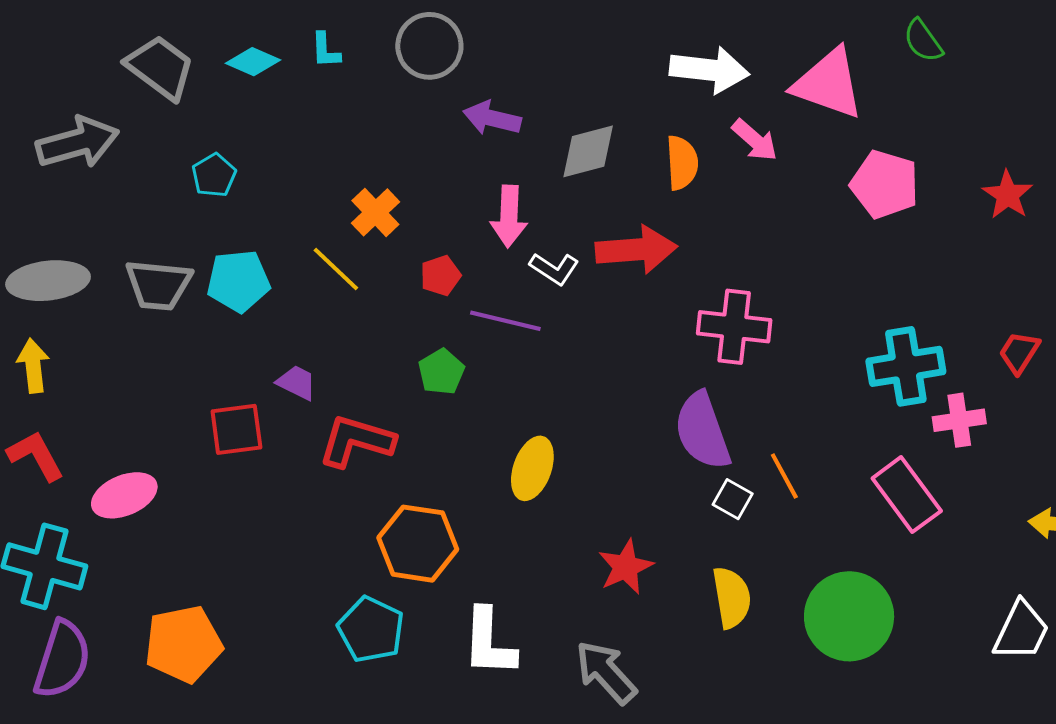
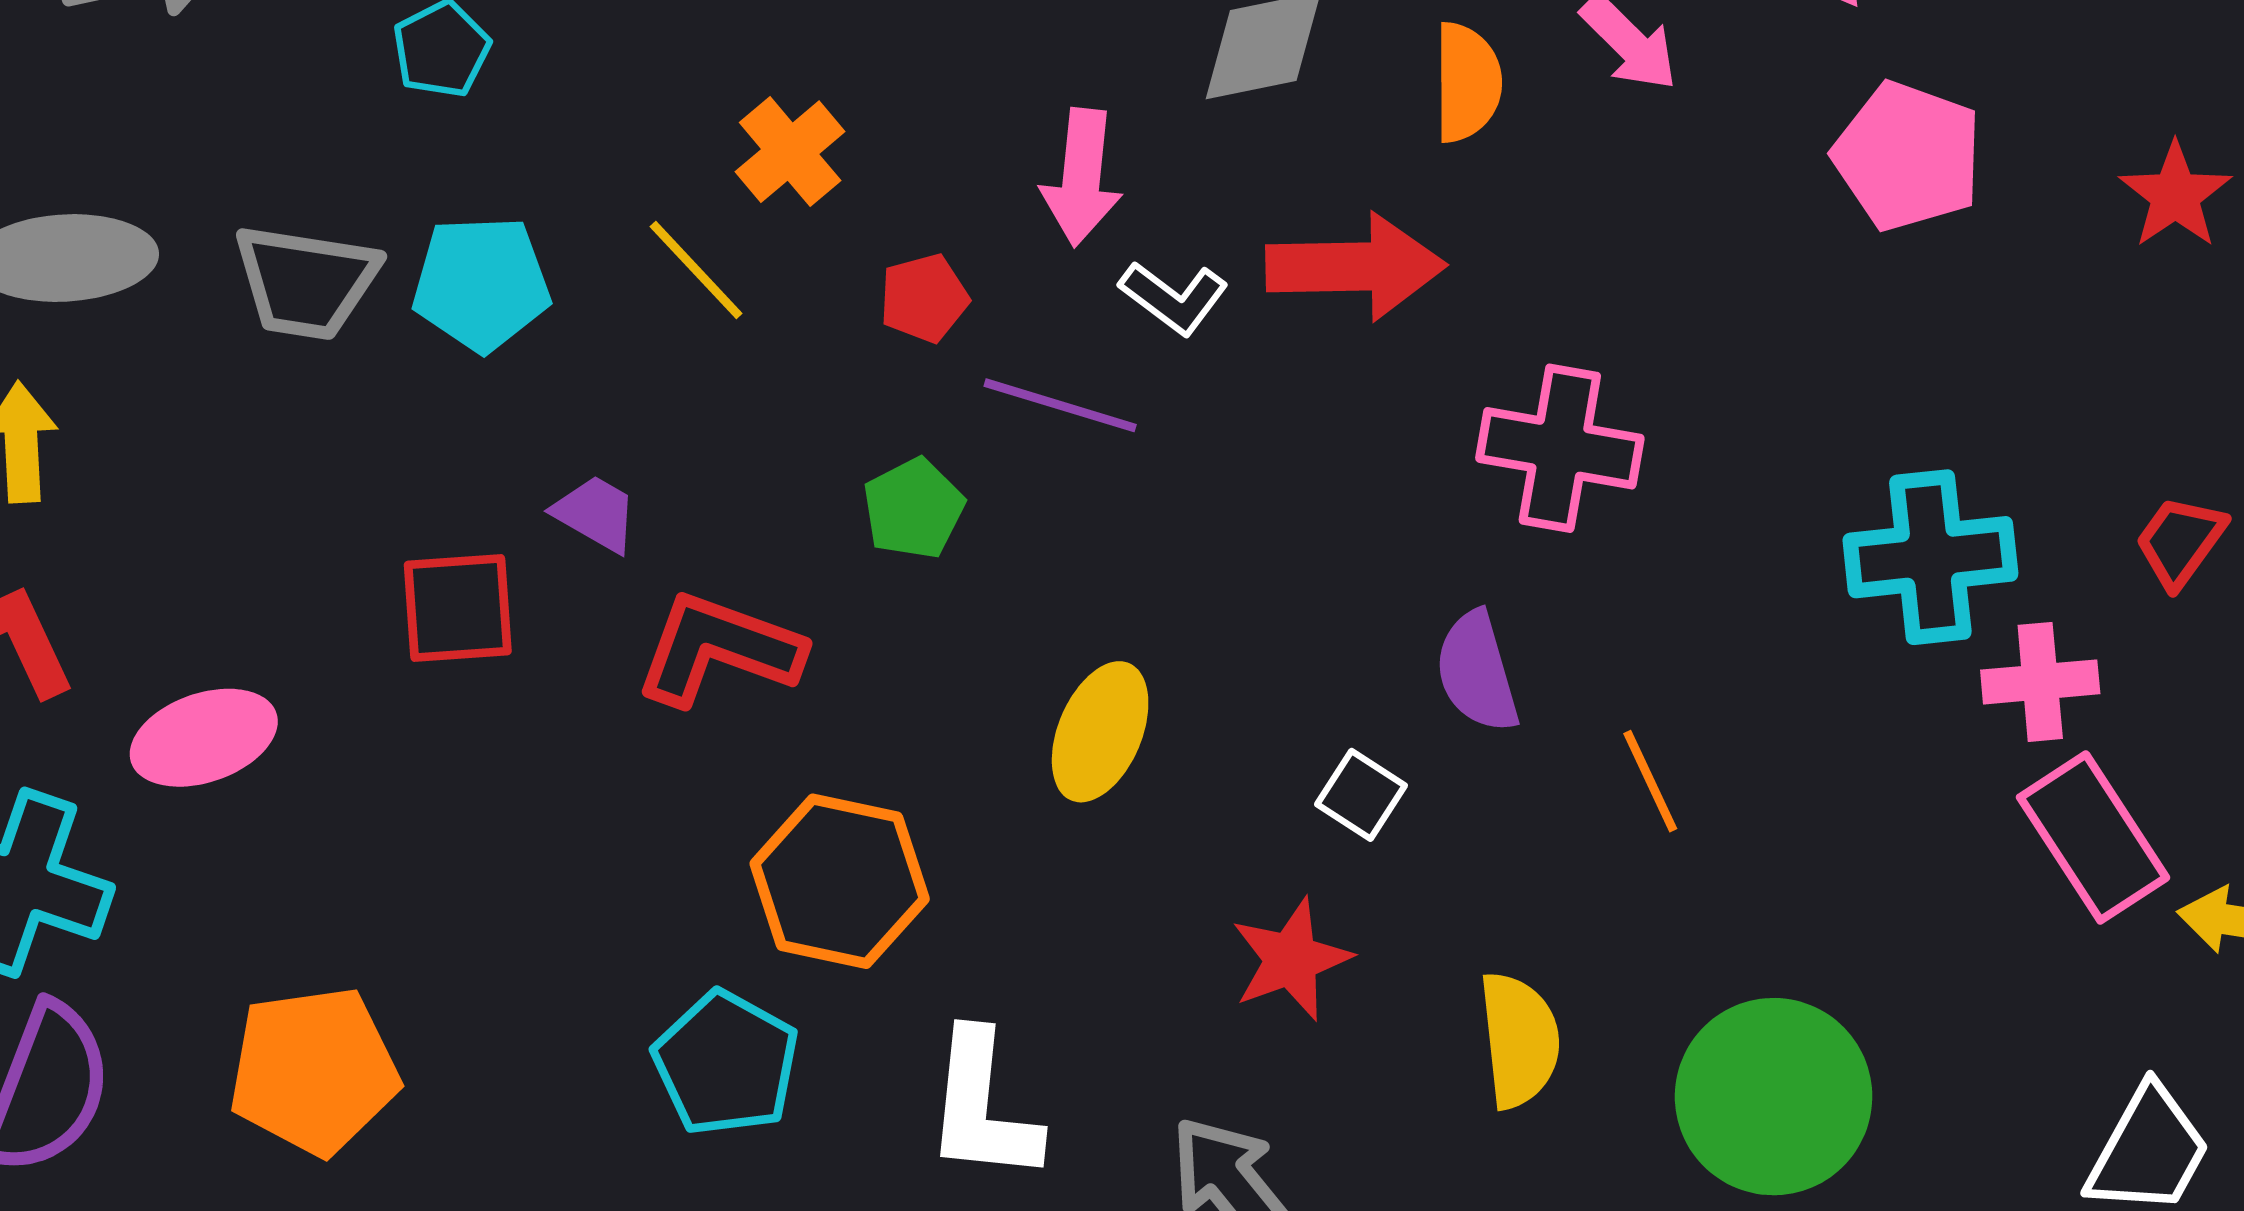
purple semicircle: (702, 431) -> (1477, 672), size x0.7
pink rectangle: (907, 495) -> (2093, 837), moved
white square: (733, 499) -> (1361, 795), moved

